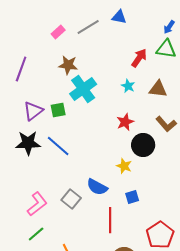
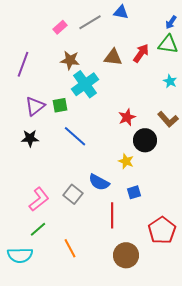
cyan star: (128, 86) -> (170, 81), moved
brown triangle: (158, 89) -> (113, 57), moved
black star: (28, 143) -> (30, 138), size x0.7
blue line: (58, 146) -> (75, 136), moved

